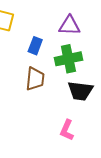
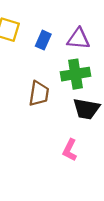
blue rectangle: (35, 46) -> (43, 40), moved

